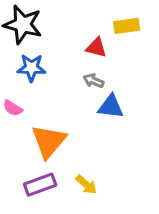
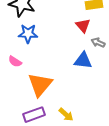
red triangle: (96, 48) -> (83, 26), moved, turned 35
gray arrow: (93, 81) -> (98, 43), moved

